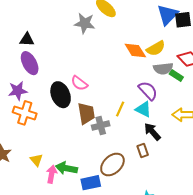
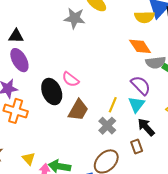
yellow semicircle: (156, 48) -> (144, 17), moved, turned 30
orange diamond: (135, 51) -> (140, 46), moved
cyan triangle: (143, 109) -> (136, 104), turned 42
brown trapezoid: (86, 113) -> (78, 110), turned 40
gray cross: (101, 126) -> (107, 126), moved, turned -30

